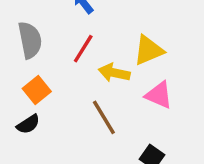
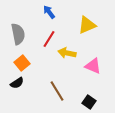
yellow triangle: (149, 50) -> (87, 25), moved
brown line: (104, 117) -> (57, 91), moved

